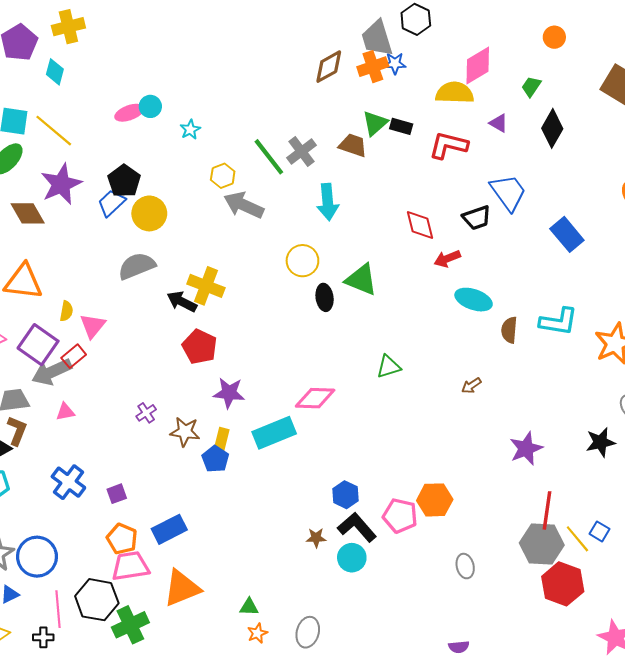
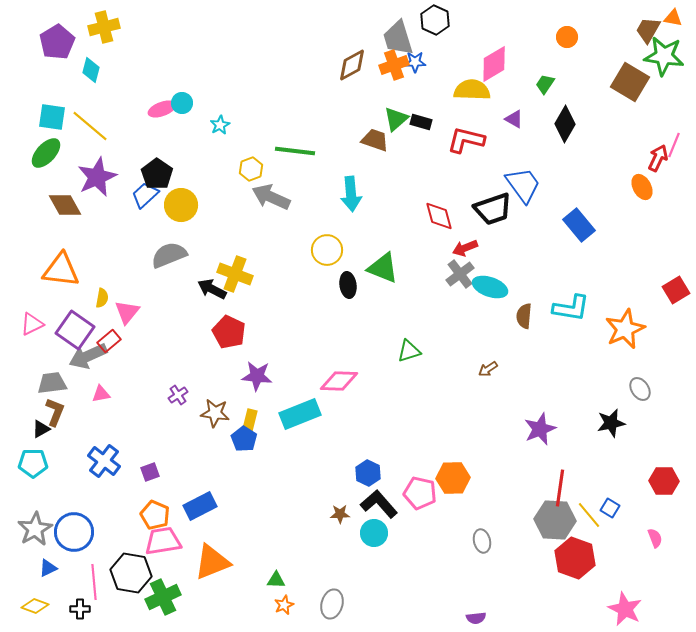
gray cross: (301, 152) -> (460, 274), moved
green line: (269, 157) -> (295, 151), turned -45
black trapezoid: (477, 218) -> (493, 209), size x1.4

